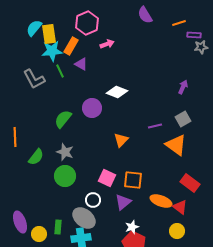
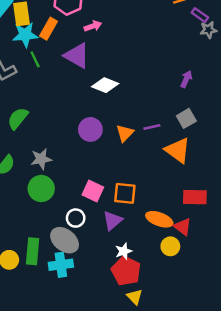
purple rectangle: (194, 35) -> (200, 15), turned 32
purple triangle: (81, 64) -> (77, 56), moved, size x1.6
purple circle: (92, 108) -> (90, 129), moved
green semicircle: (63, 119) -> (18, 118), moved
orange triangle: (121, 140) -> (125, 133), moved
gray star: (65, 152) -> (41, 159), turned -30
red rectangle: (190, 183) -> (195, 197), turned -36
green rectangle: (58, 227) -> (33, 251), size x1.5
yellow circle: (177, 231) -> (170, 246), moved

